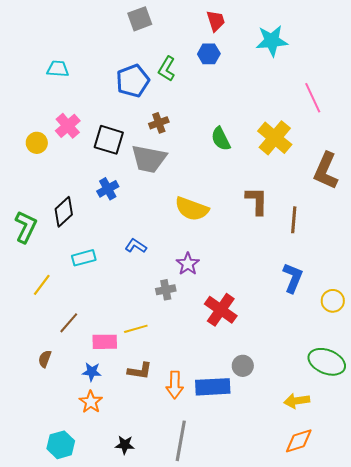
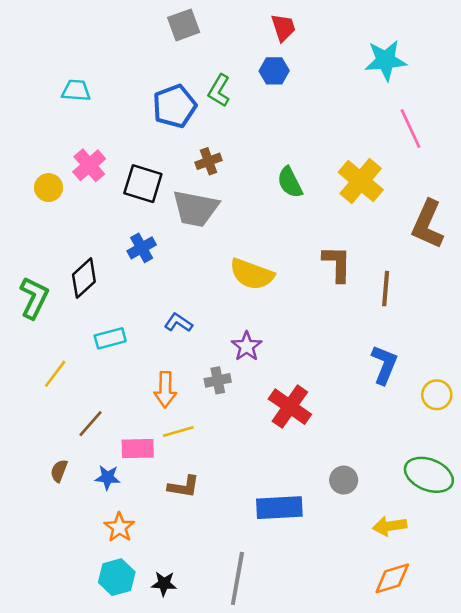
cyan star: (272, 41) -> (386, 60), moved
gray circle: (243, 366) -> (344, 480), moved
blue star: (92, 372) -> (108, 477), moved
orange arrow: (175, 385) -> (165, 390), moved
cyan hexagon: (61, 445) -> (117, 577), moved

